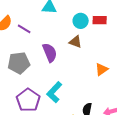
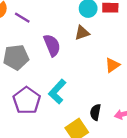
brown triangle: (75, 42) -> (82, 33), turned -40

